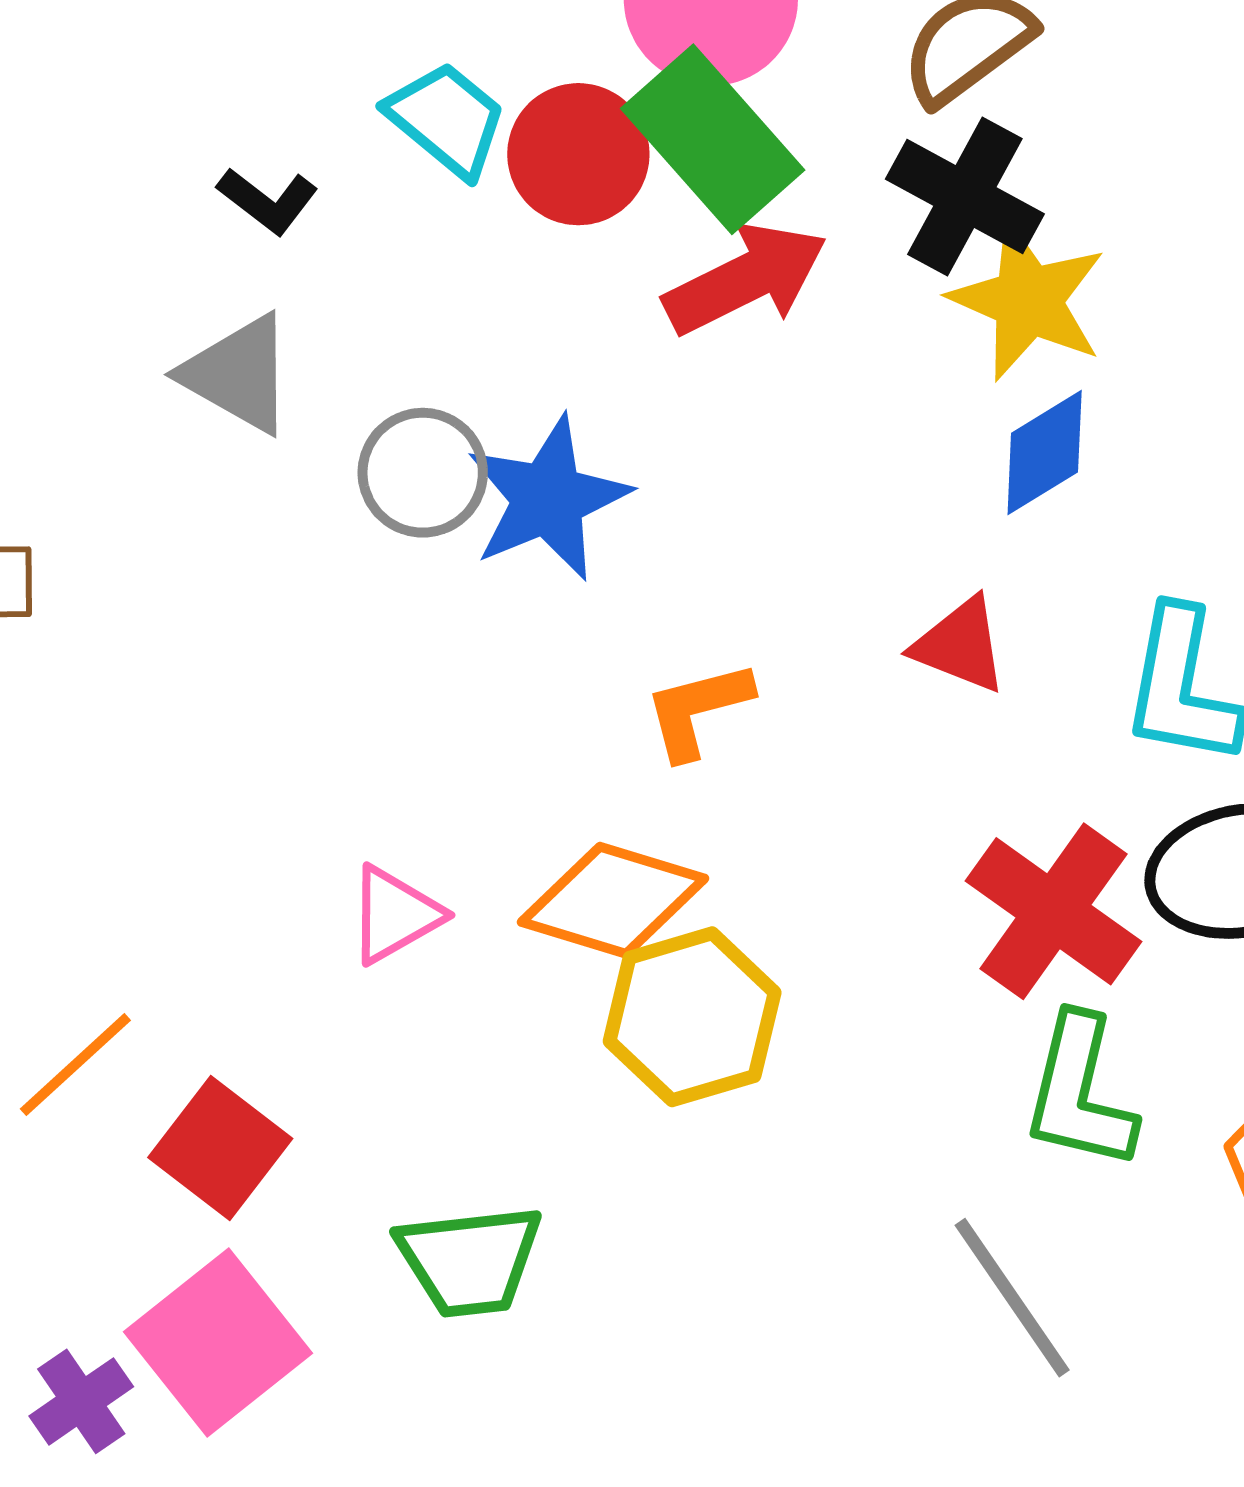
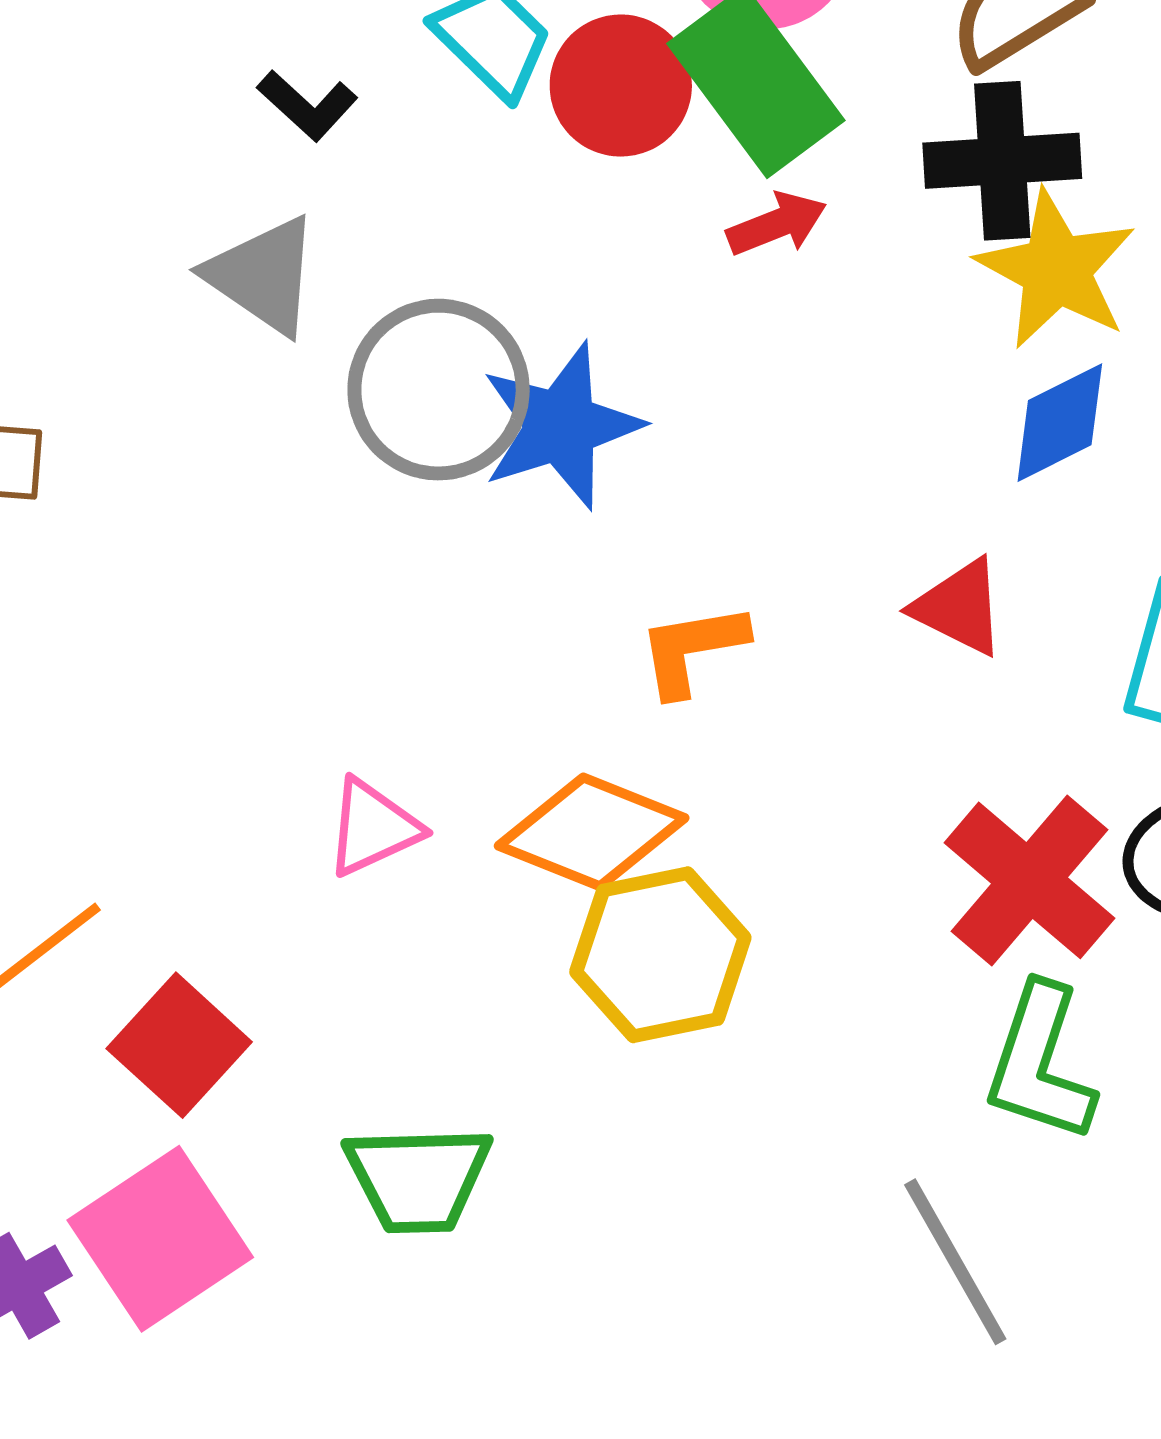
black cross: (965, 197) -> (1002, 161), turned -37
red arrow: (746, 279) -> (777, 224), size x0.6
gray circle: (423, 473) -> (439, 390), size x1.4

